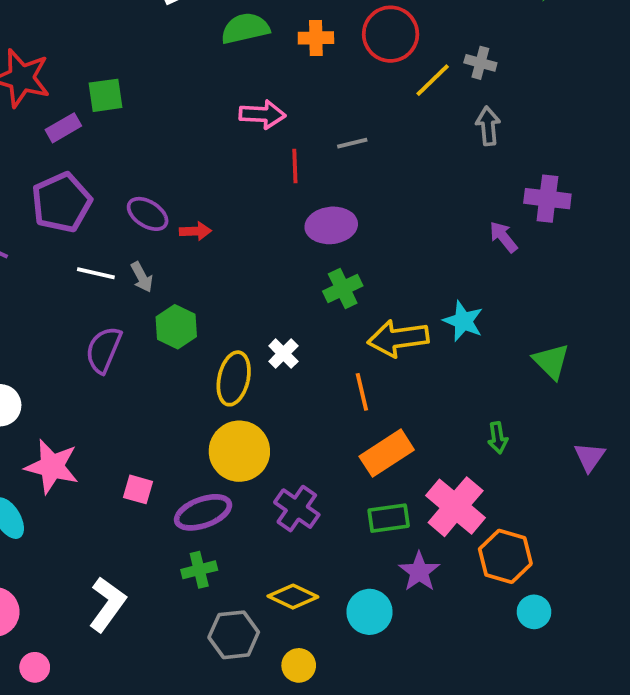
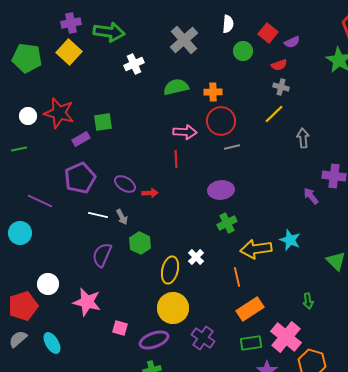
red circle: (391, 34) -> (221, 121), moved
gray cross: (480, 63) -> (281, 87), moved
red line: (295, 166) -> (176, 159), moved
pink star: (52, 466) -> (87, 302), moved

